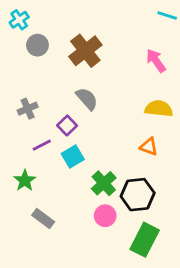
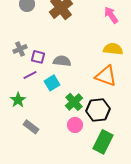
gray semicircle: (87, 99) -> (62, 61), moved, turned -42
purple square: (67, 125) -> (38, 57), moved, turned -32
orange triangle: (149, 147) -> (106, 76), size x1.6

